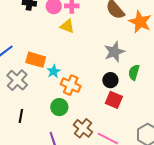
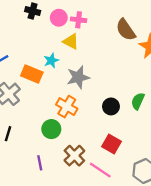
gray star: (114, 52) -> (78, 77), moved
cyan star: (54, 71) -> (51, 61), moved
red square: (114, 100) -> (111, 144), moved

